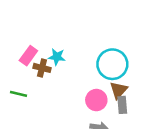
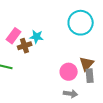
cyan circle: (112, 64) -> (81, 23), moved
brown cross: (42, 68) -> (25, 46), turned -32

